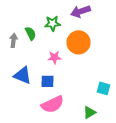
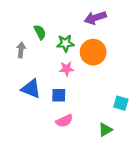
green star: (52, 23) -> (65, 43), moved
green semicircle: (30, 33) -> (40, 32), moved
pink semicircle: (52, 104) -> (64, 121), size x0.7

